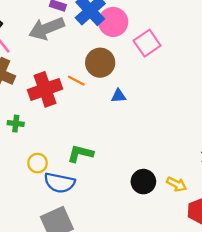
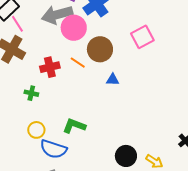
pink circle: (113, 22) -> (74, 28), moved
red cross: (45, 89) -> (50, 67), size x0.7
green cross: (16, 124) -> (31, 93), moved

